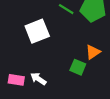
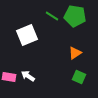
green square: (78, 67) -> (79, 77), moved

